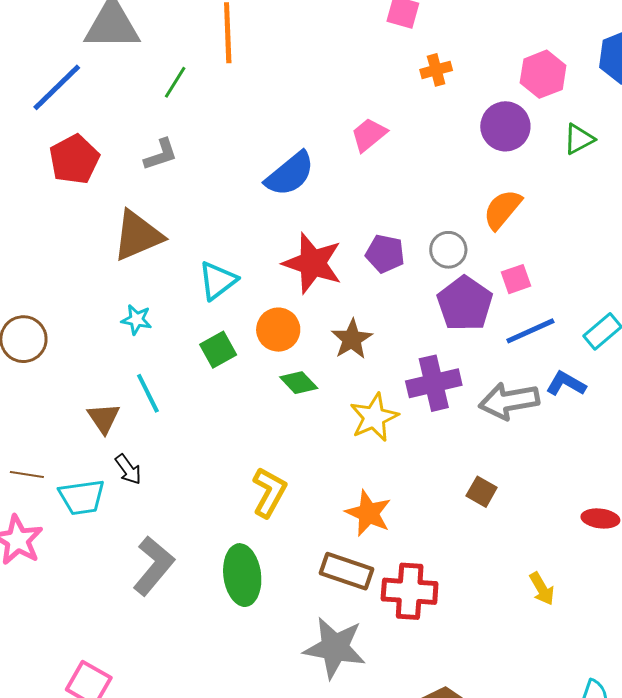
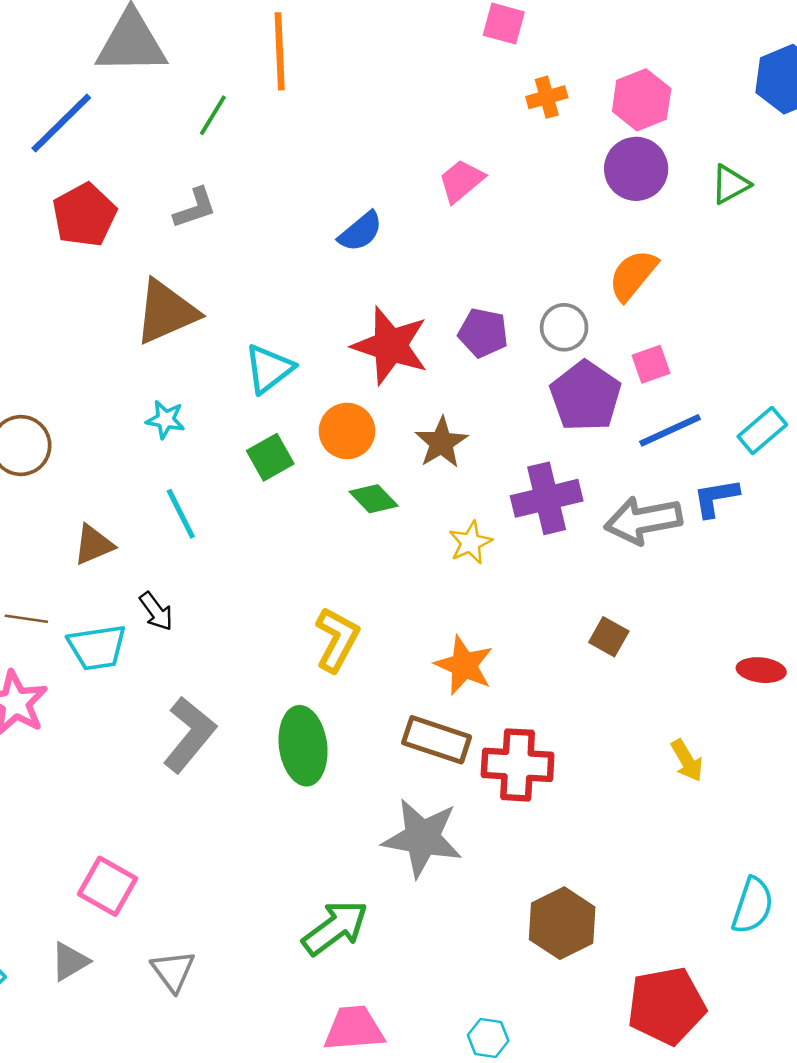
pink hexagon: (543, 74) -> (642, 100), moved
blue semicircle: (290, 174) -> (360, 232), size x0.7
blue L-shape: (566, 384) -> (716, 498), turned -39
yellow star: (374, 417) -> (470, 543), size x0.7
brown triangle: (104, 418) -> (94, 545), moved, turned 42

